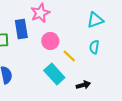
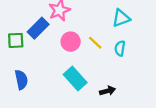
blue rectangle: (21, 29) -> (38, 28), turned 54
yellow line: (69, 56) -> (95, 43), moved

